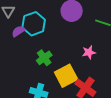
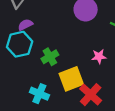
cyan hexagon: (34, 24) -> (20, 44), moved

